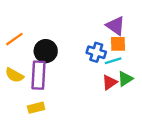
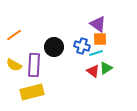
black circle: (46, 51) -> (54, 47), moved
red triangle: (110, 82) -> (93, 71), turned -48
yellow rectangle: (36, 108) -> (32, 92), size x1.6

